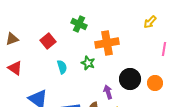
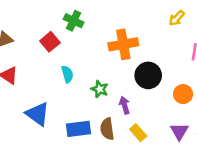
green cross: (79, 24) -> (74, 21), moved
green star: (88, 63) -> (100, 89), moved
black circle: (130, 79) -> (148, 75), moved

